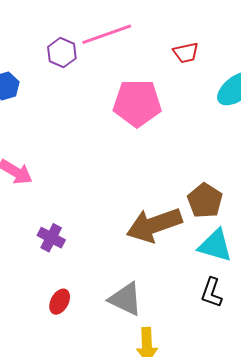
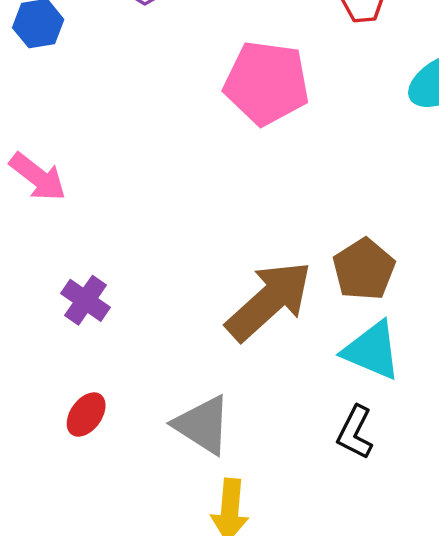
brown arrow: (154, 225) -> (269, 301), turned 150

